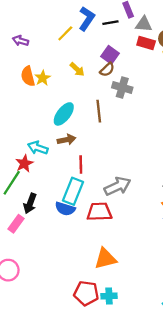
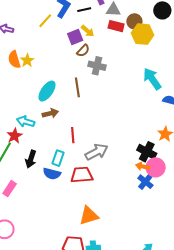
purple square: (110, 55) -> (75, 37), moved, turned 35
yellow arrow: (77, 69) -> (88, 31), moved
red line: (81, 164) -> (73, 135), moved
cyan rectangle: (73, 191) -> (58, 158), size x0.7
black arrow: (30, 203) -> (31, 159), moved

